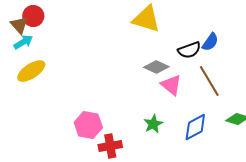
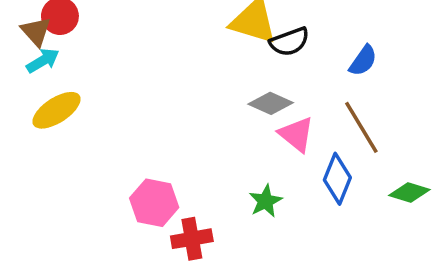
black semicircle: (189, 50) -> (289, 42), moved
blue diamond: (195, 127) -> (337, 179), moved, turned -40

